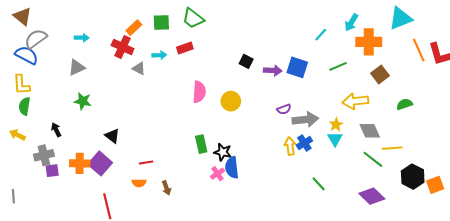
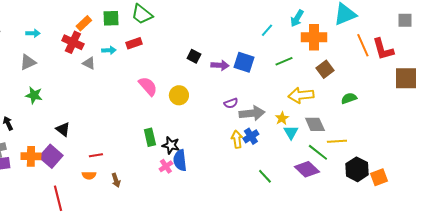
pink semicircle: (199, 92) -> (148, 86), turned -45
cyan triangle: (335, 139) -> (291, 132), moved
purple diamond: (372, 196) -> (307, 169), moved

